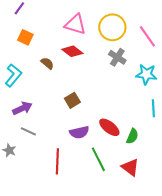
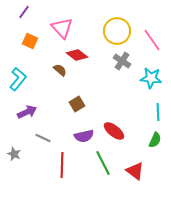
pink triangle: (75, 24) -> (62, 28), moved, turned 30
brown semicircle: (47, 63) -> (60, 70), moved
gray line: (28, 131) -> (43, 138), moved
green semicircle: (132, 136) -> (155, 140), moved

